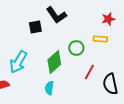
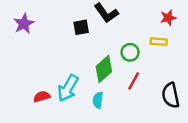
cyan arrow: (18, 62) -> (68, 88), moved
red line: (89, 72) -> (134, 81), moved

